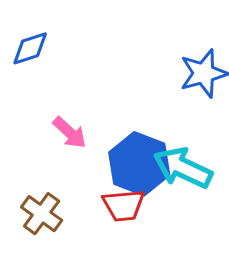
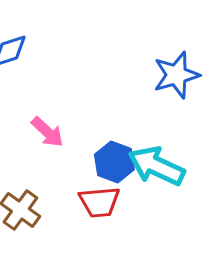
blue hexagon: (139, 164) -> (114, 162), size x0.7

